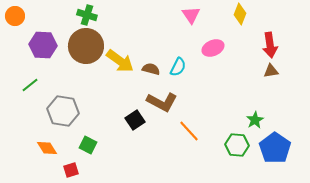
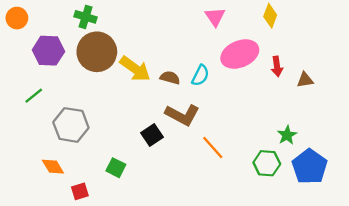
green cross: (87, 15) -> (86, 17), moved
red arrow: (270, 45) -> (277, 66), moved, size x0.7
pink ellipse: (213, 48) -> (240, 54), size x1.5
green square: (88, 145) -> (116, 168), moved

